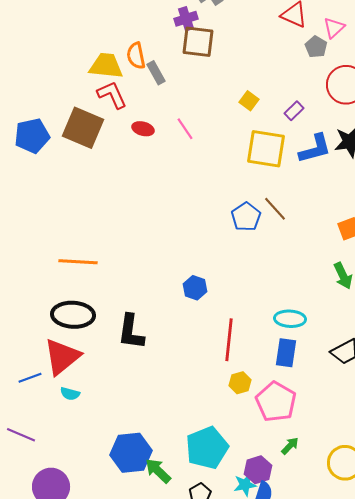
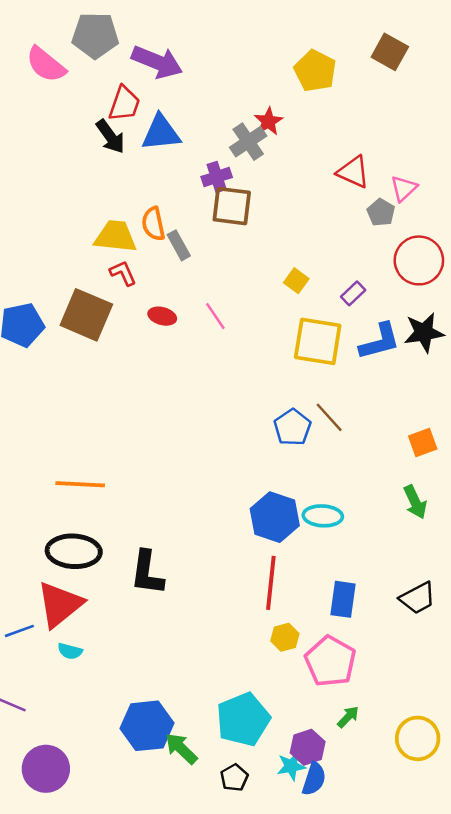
red L-shape: (112, 95) -> (123, 273), size x0.7
blue hexagon: (195, 288) -> (275, 517), moved, size x1.6
cyan ellipse: (290, 319) -> (323, 516), moved

